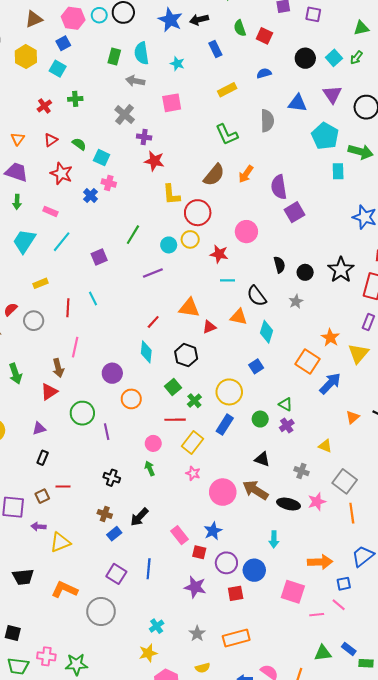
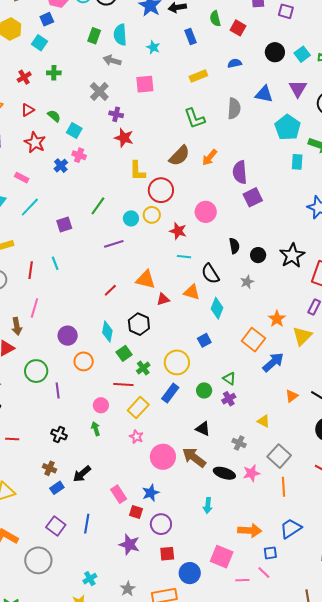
cyan diamond: (146, 352) -> (107, 332), moved
blue circle: (254, 570) -> (190, 573), moved

